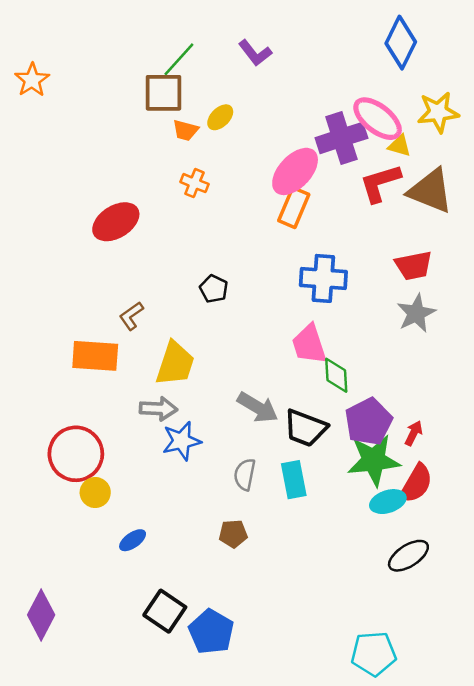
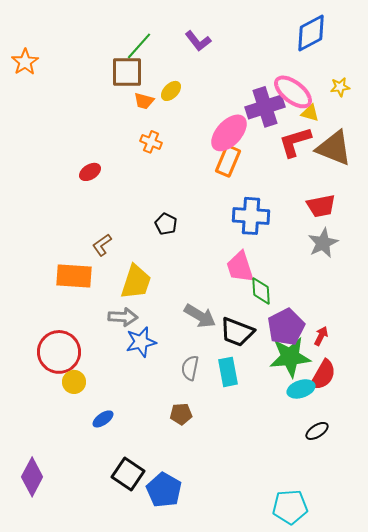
blue diamond: (401, 43) -> (311, 33), turned 36
yellow star: (438, 112) -> (340, 87), size x0.6
red ellipse: (116, 222) -> (90, 172), size x0.6
black ellipse: (408, 556) -> (317, 431), size x0.7

